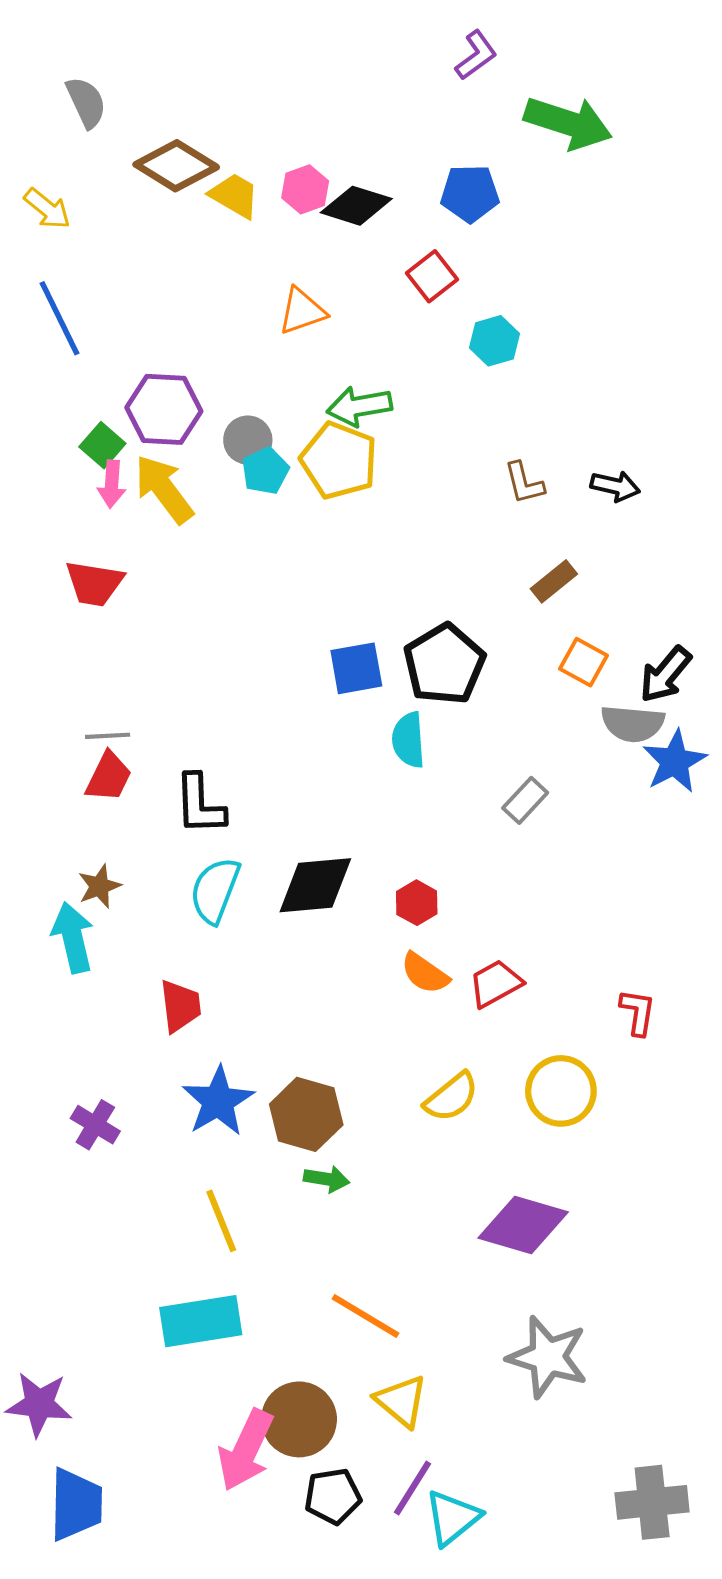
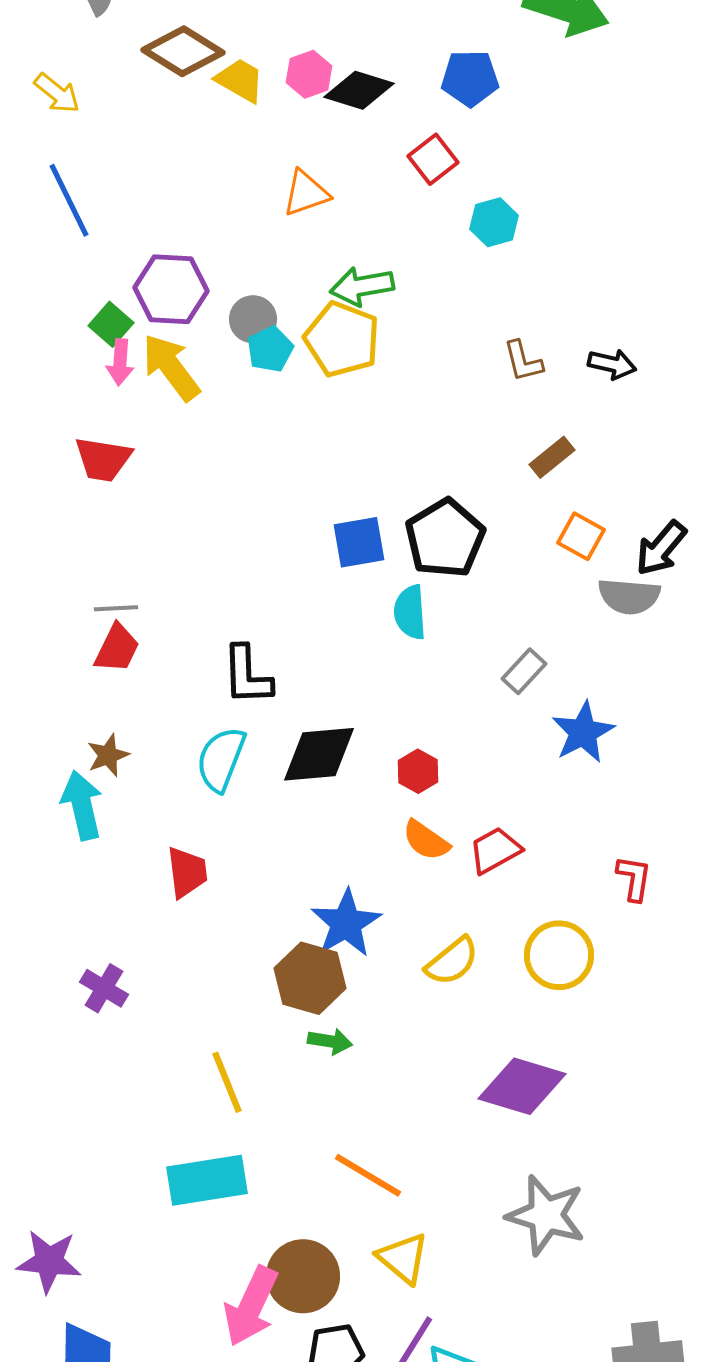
blue star: (675, 761) -> (583, 732), moved
black L-shape: (200, 804) -> (247, 675), moved
blue star: (218, 1101) -> (346, 923), moved

